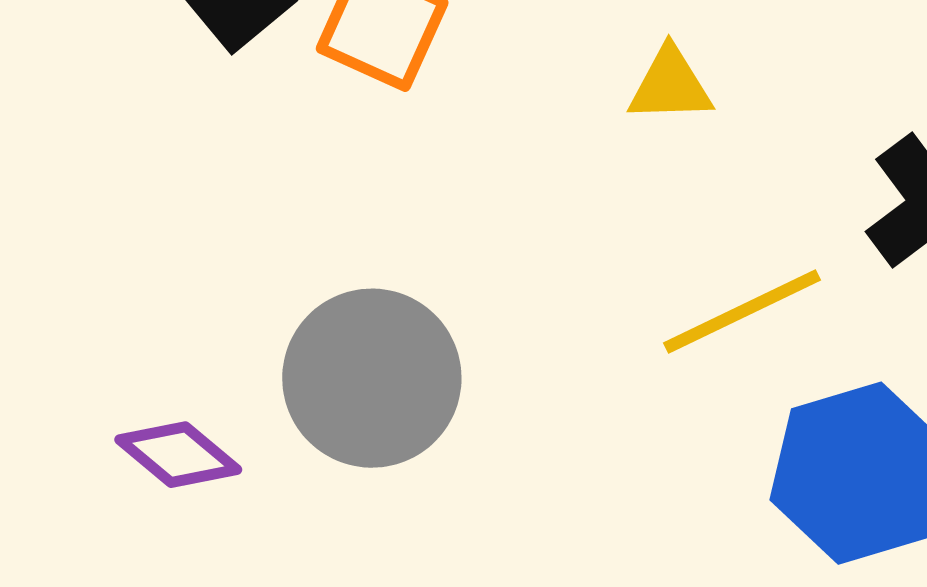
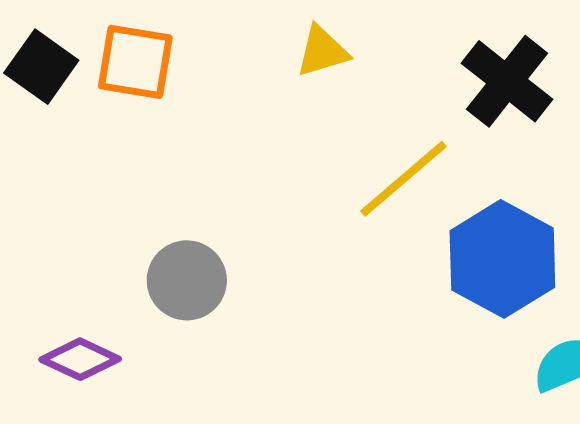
gray circle: (372, 378) -> (187, 280), size x0.7

